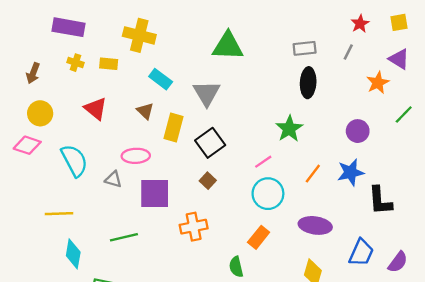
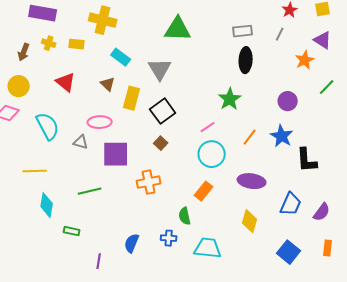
brown arrow: (33, 73) -> (24, 52), moved
blue star: (351, 172) -> (282, 136), turned -30

